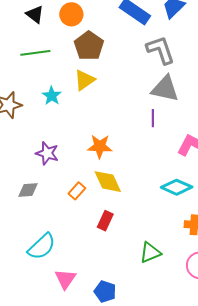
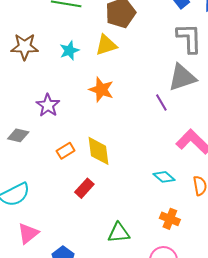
gray triangle: (165, 89) -> (182, 77), turned -48
purple line: (153, 118) -> (161, 103), turned -48
orange star: (100, 146) -> (101, 90), moved
cyan diamond: (177, 187) -> (164, 177), size x0.7

